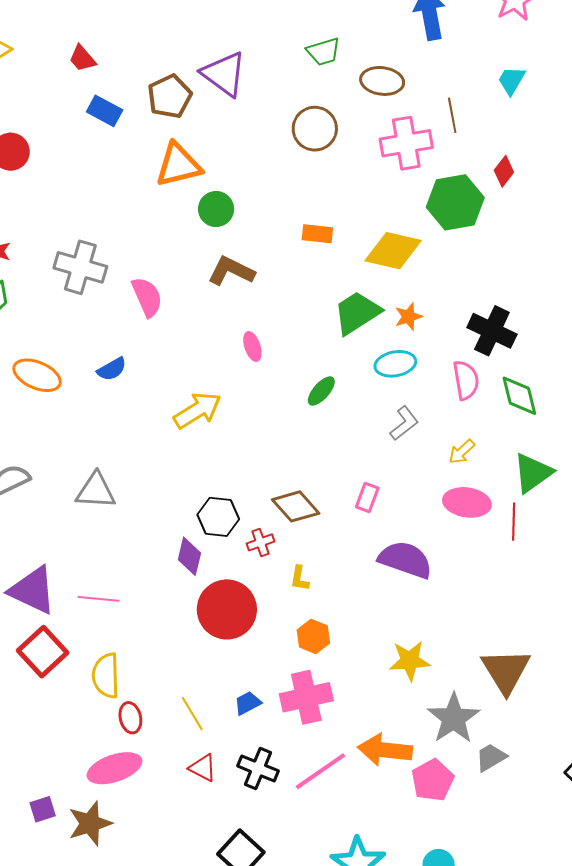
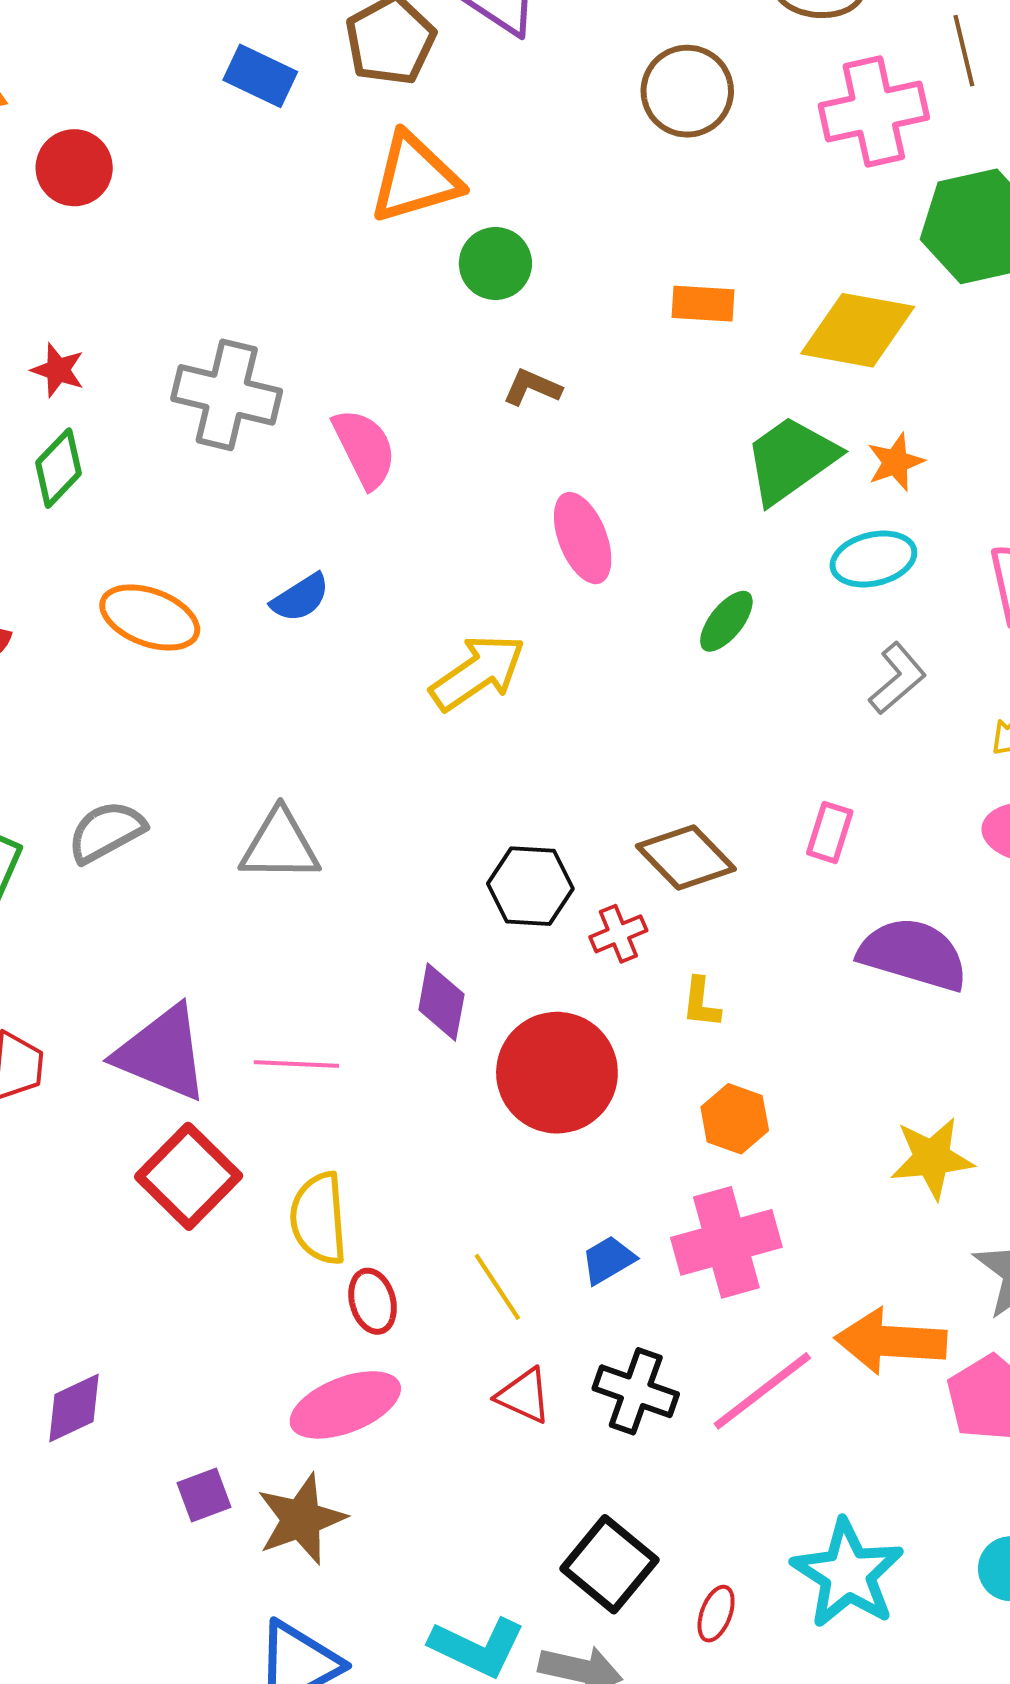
brown L-shape: (231, 271) -> (532, 387), size x0.6
pink ellipse: (252, 346) -> (583, 538), size x1.5
purple diamond: (189, 556) -> (441, 1002), moved

